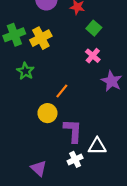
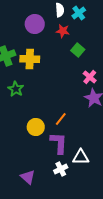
yellow cross: (41, 38) -> (30, 59), turned 30
pink cross: (93, 56) -> (90, 77), moved
orange line: (62, 91) -> (61, 119), moved

